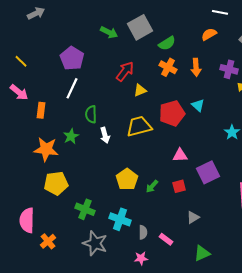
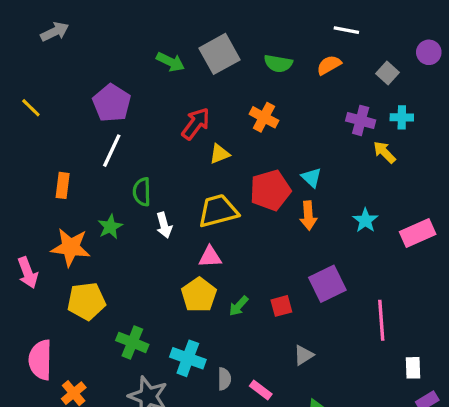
green semicircle: (167, 43) -> (278, 63), moved, turned 42
orange arrow: (196, 67) -> (308, 216), moved
pink arrow: (19, 92) -> (28, 273), moved, turned 30
pink triangle: (180, 155) -> (210, 257), moved

